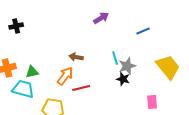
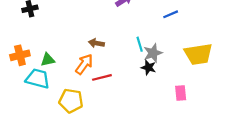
yellow trapezoid: (168, 67) -> (198, 54), turned 120

